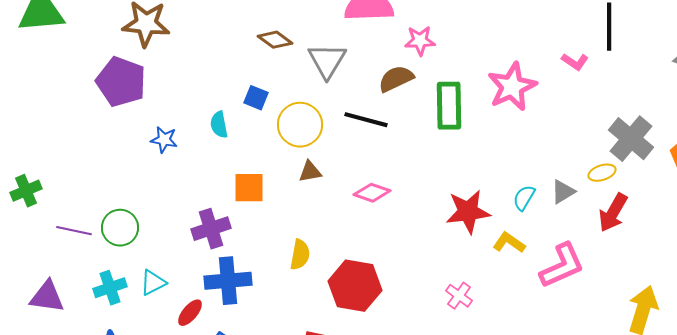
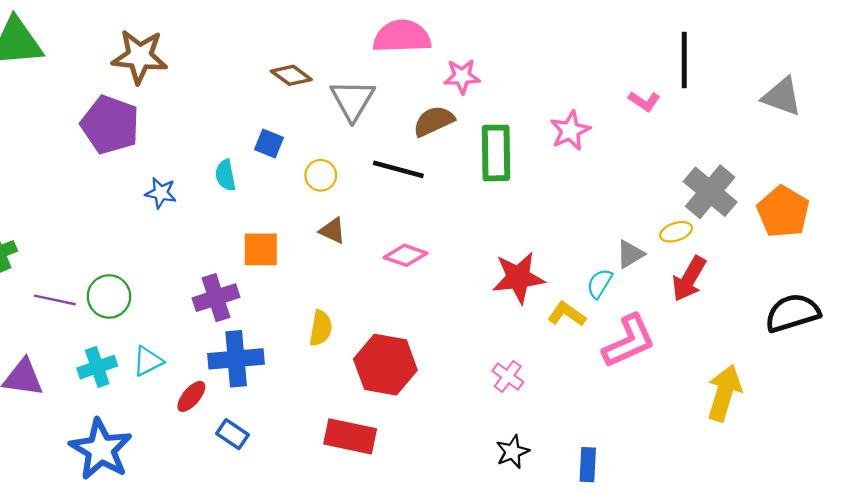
pink star: (512, 87) -> (570, 131), size x0.7
yellow circle: (300, 125) -> (321, 175), size x0.6
brown triangle: (310, 172) -> (332, 231), turned 35
cyan semicircle: (524, 198) -> (600, 284), moved

